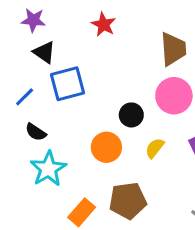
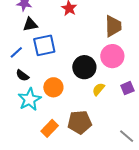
black triangle: (44, 52) -> (30, 24), turned -49
black circle: (131, 115) -> (84, 67), size x1.5
orange circle: (106, 147) -> (53, 87), moved

